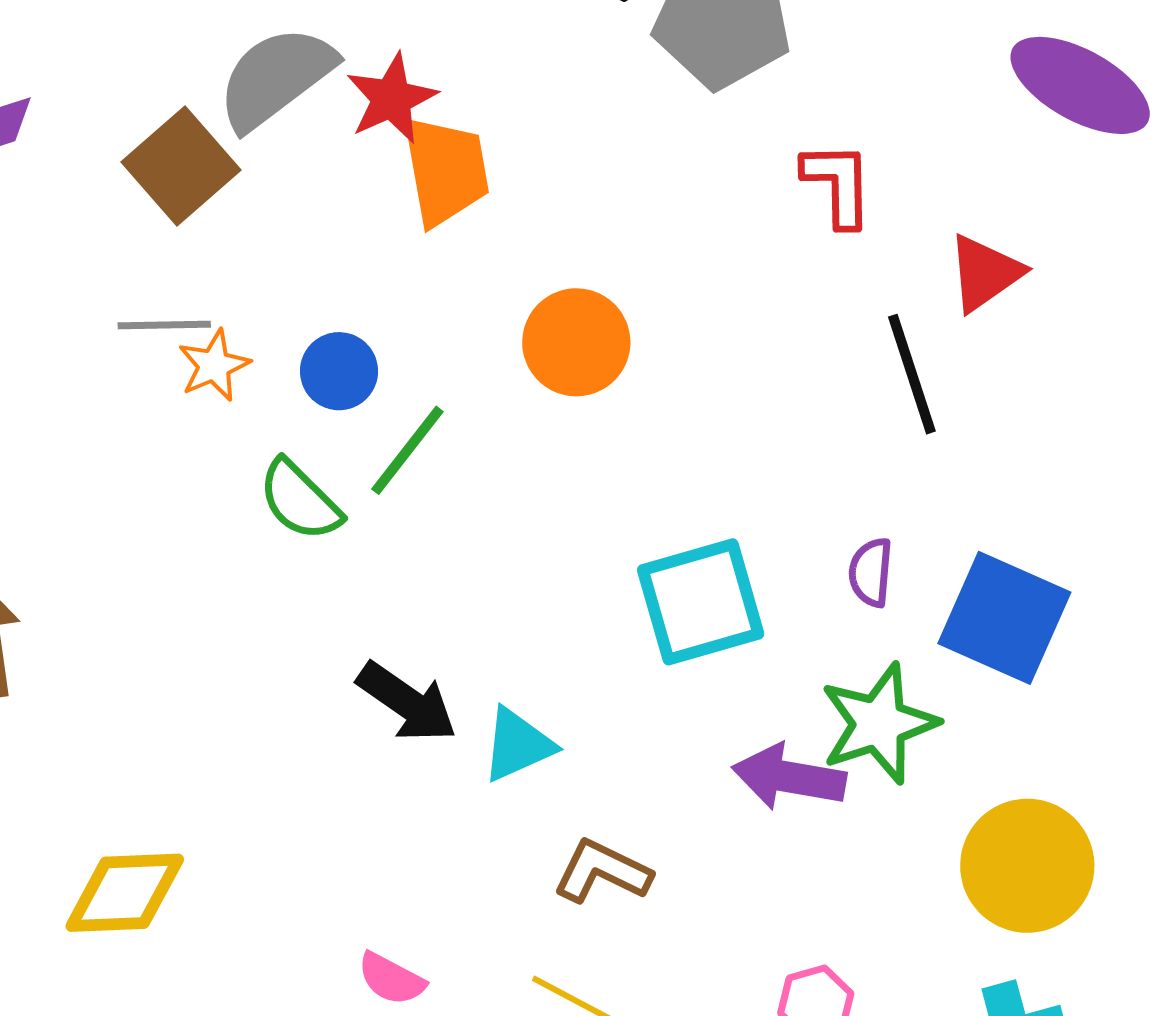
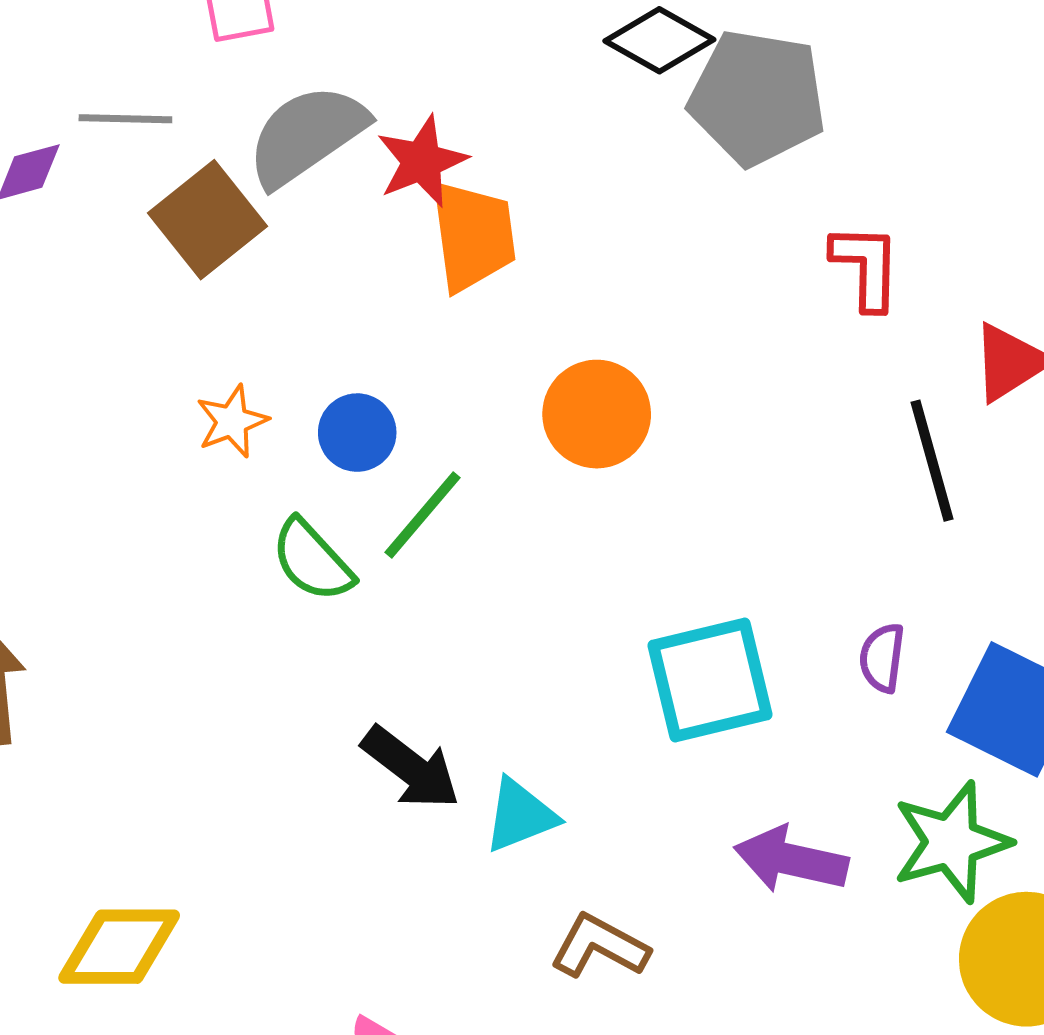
gray line: (164, 325) -> (125, 119), moved
green star: (879, 724) -> (951, 842), moved

